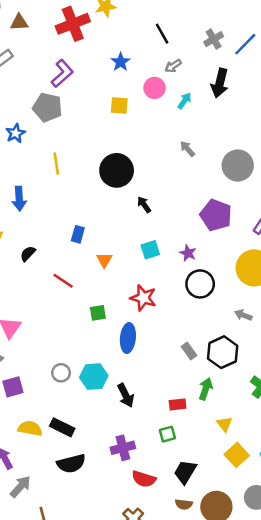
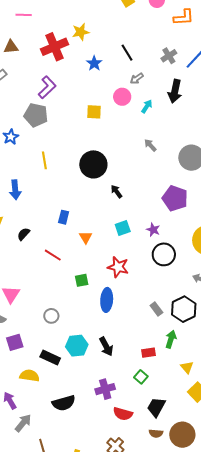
blue star: (121, 62) -> (94, 63), moved
gray circle: (61, 373) -> (51, 316), moved
cyan hexagon: (94, 377) -> (77, 346), moved
black rectangle: (62, 427) -> (50, 357), moved
green square: (167, 434) -> (141, 377), turned -32

